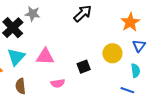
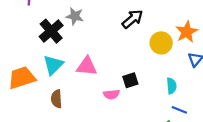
yellow circle: (112, 53) -> (161, 43), moved
cyan semicircle: (136, 71) -> (172, 86), moved
pink semicircle: (58, 83) -> (111, 94), moved

